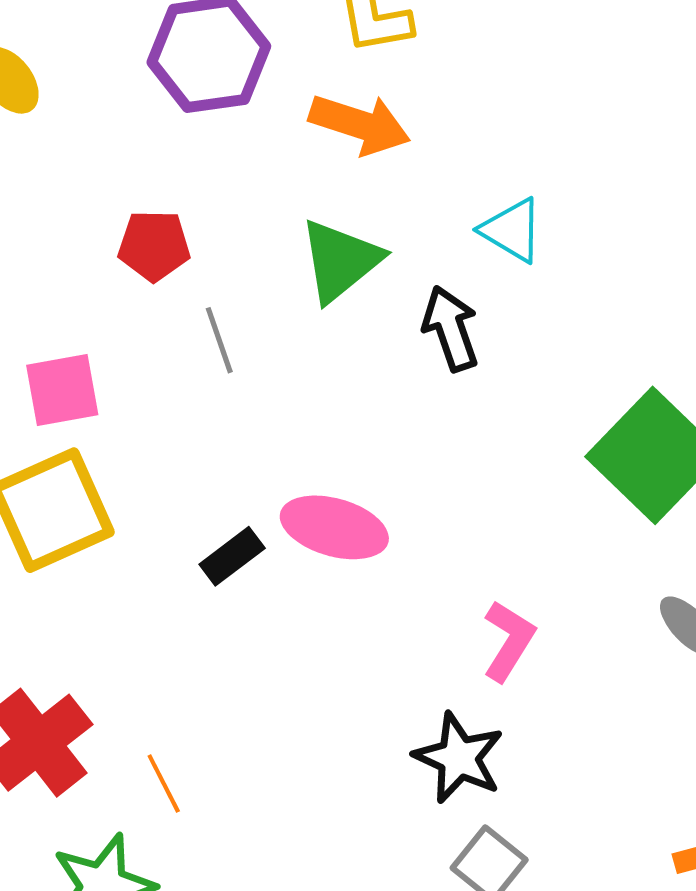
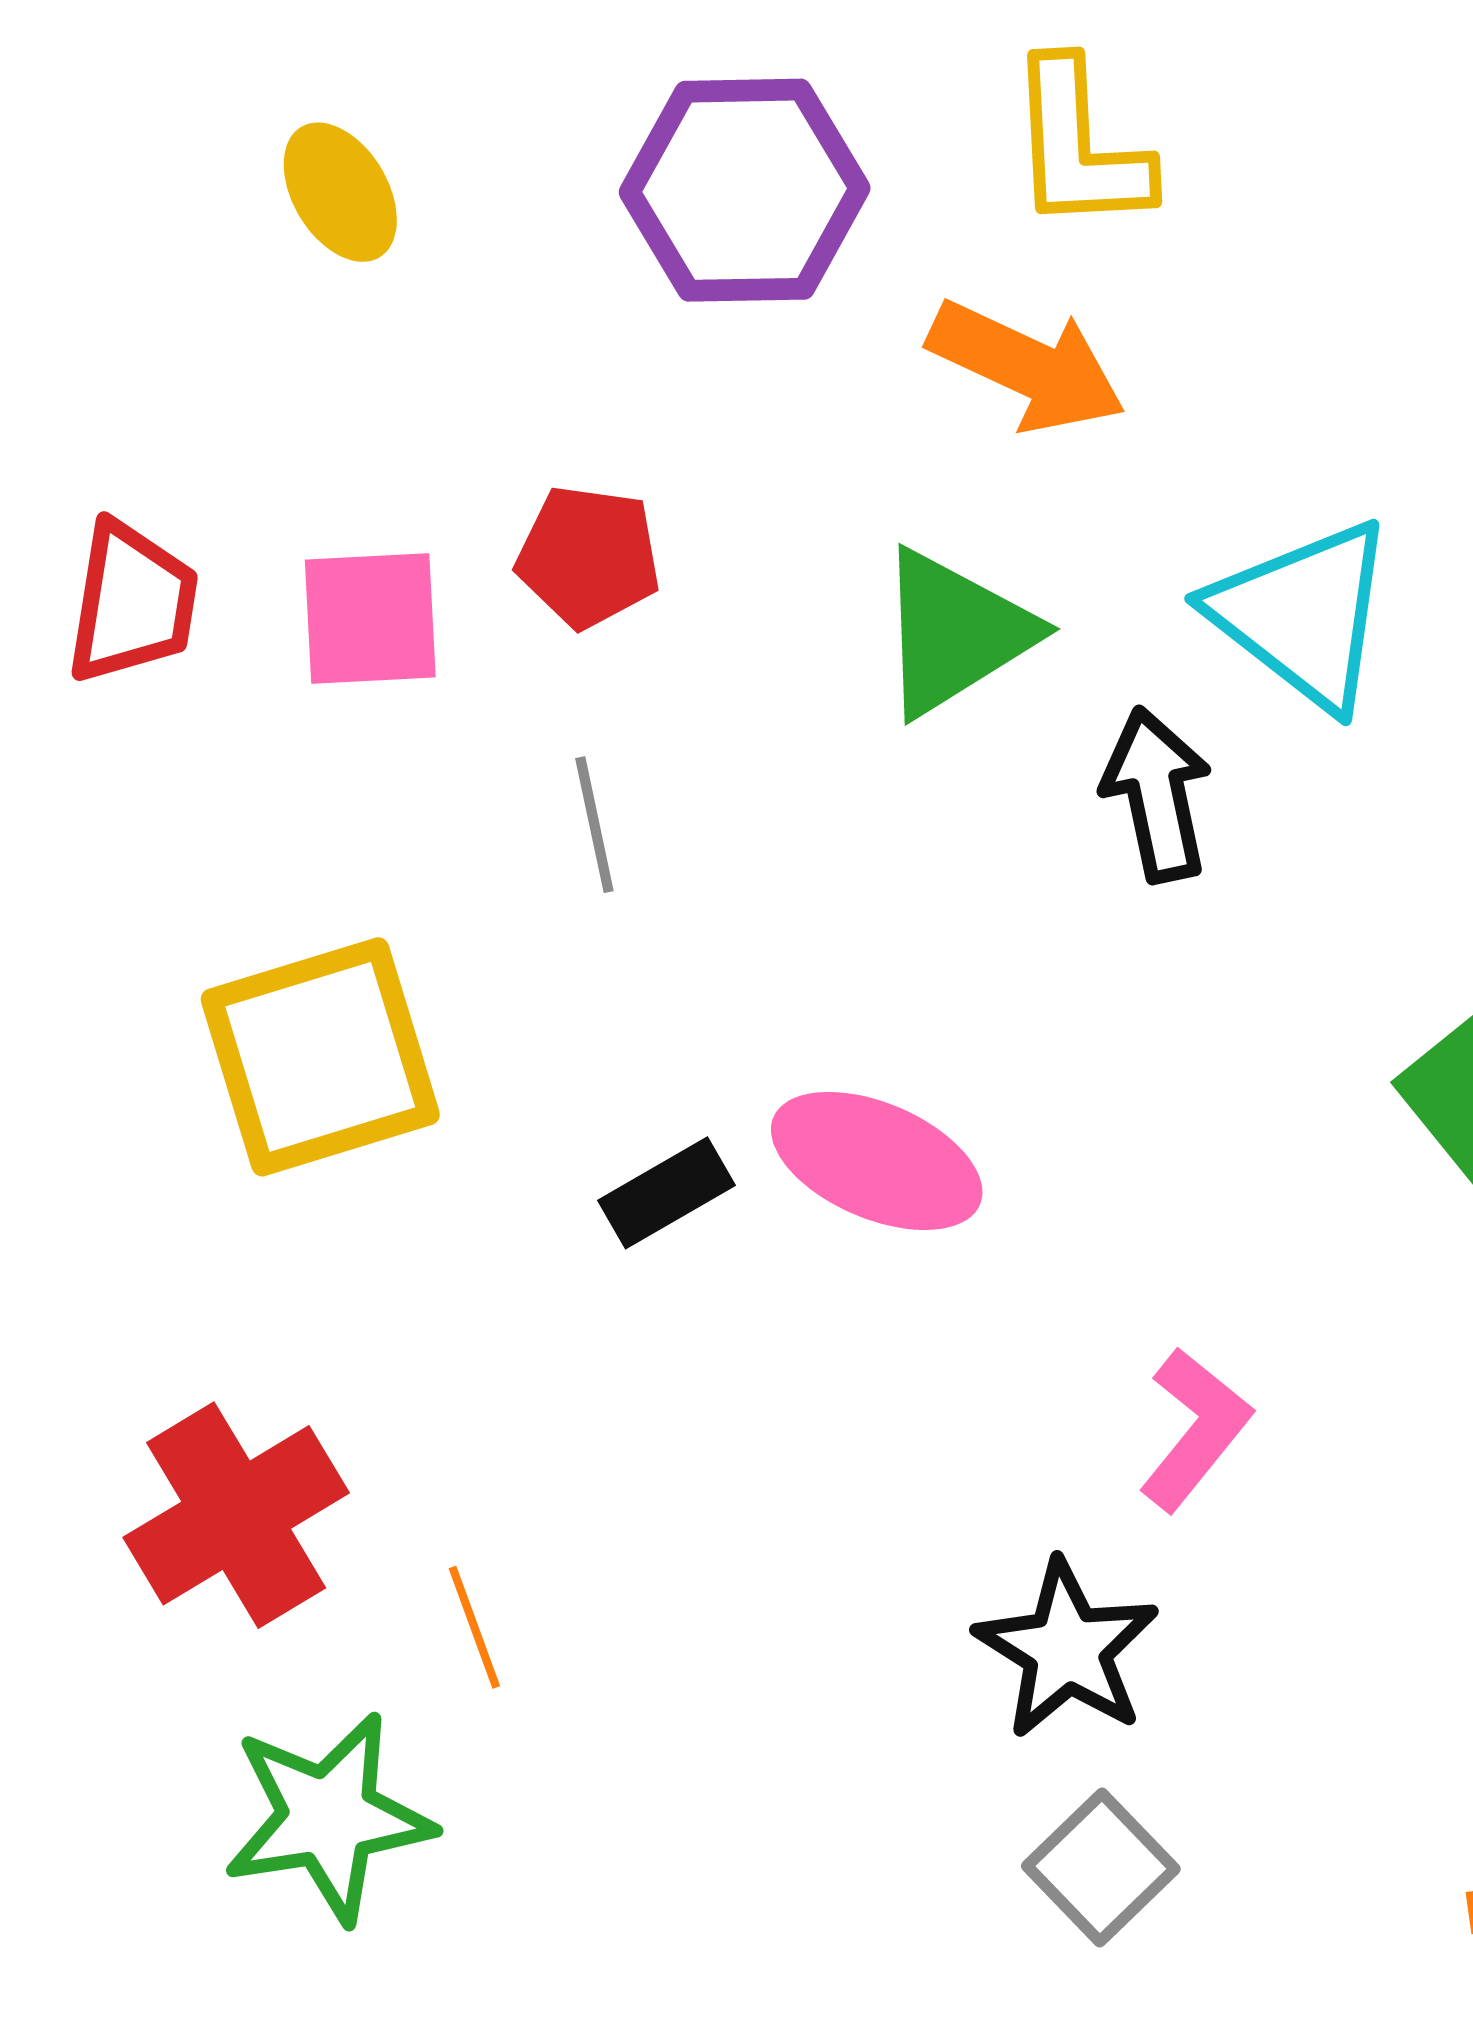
cyan triangle: (512, 230) -> (1303, 614), size x1.5
gray line: (219, 340) -> (594, 825), moved
pink square: (62, 390) -> (370, 618), moved

